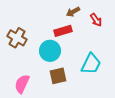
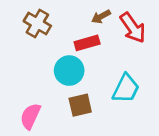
red arrow: (96, 20) -> (133, 28), size x1.6
brown cross: (17, 38) -> (37, 24), moved

